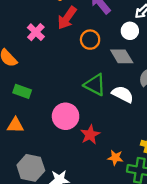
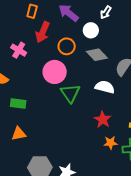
white circle: (130, 31) -> (91, 30), moved
green triangle: (95, 85) -> (70, 93), moved, turned 40
pink circle: (66, 116) -> (55, 72), moved
red star: (90, 135) -> (103, 120), moved

